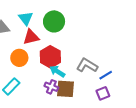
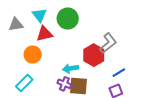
red hexagon: (50, 57) -> (94, 55), moved
gray L-shape: (87, 65) -> (108, 43), moved, turned 110
cyan arrow: (57, 71) -> (70, 68), turned -42

